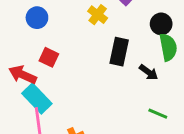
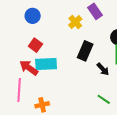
red arrow: (23, 75) -> (29, 68), moved
cyan rectangle: (37, 99) -> (46, 64), moved, turned -60

